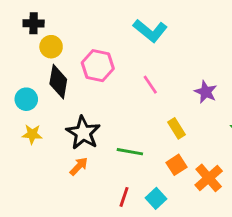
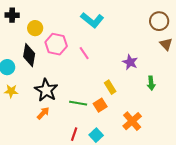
yellow circle: (51, 47) -> (35, 28), moved
pink line: (150, 85) -> (84, 53), moved
orange square: (177, 165) -> (100, 105), moved

